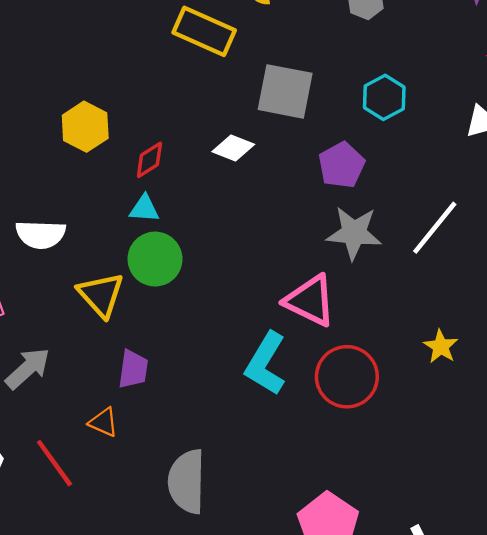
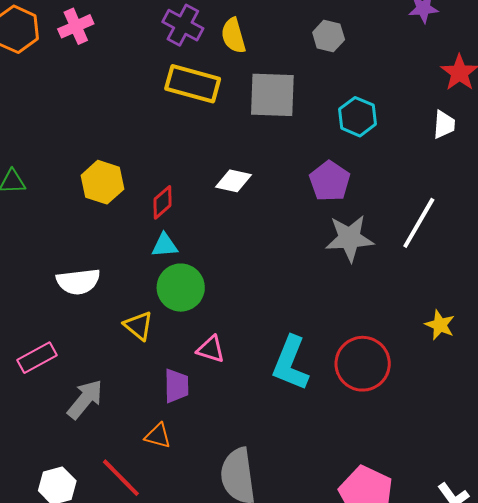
gray square: (285, 91) -> (272, 95), moved
yellow triangle: (101, 295) -> (139, 326), size x0.7
pink triangle: (310, 301) -> (211, 349), moved, size x0.6

